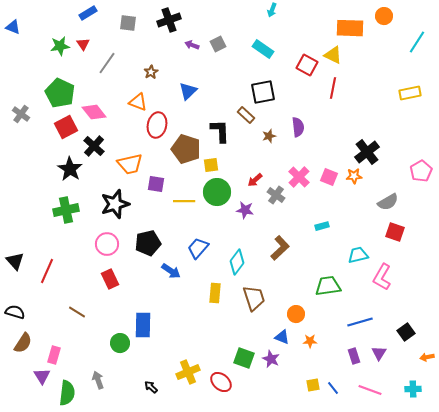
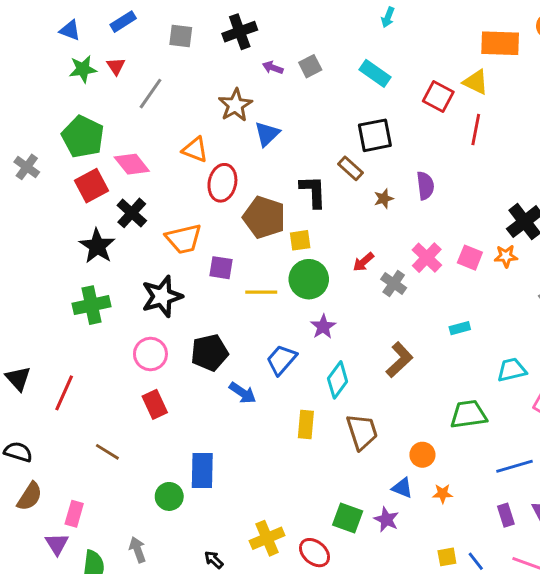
blue triangle: (13, 27) -> (70, 30), moved
brown star: (151, 72) -> (235, 105), moved, size x1.6
purple star: (245, 210) -> (323, 327), moved, turned 30

